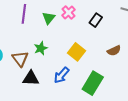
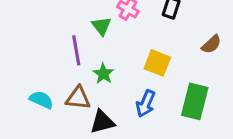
purple line: (24, 14) -> (76, 50), moved
brown triangle: (20, 59) -> (78, 98), turned -30

